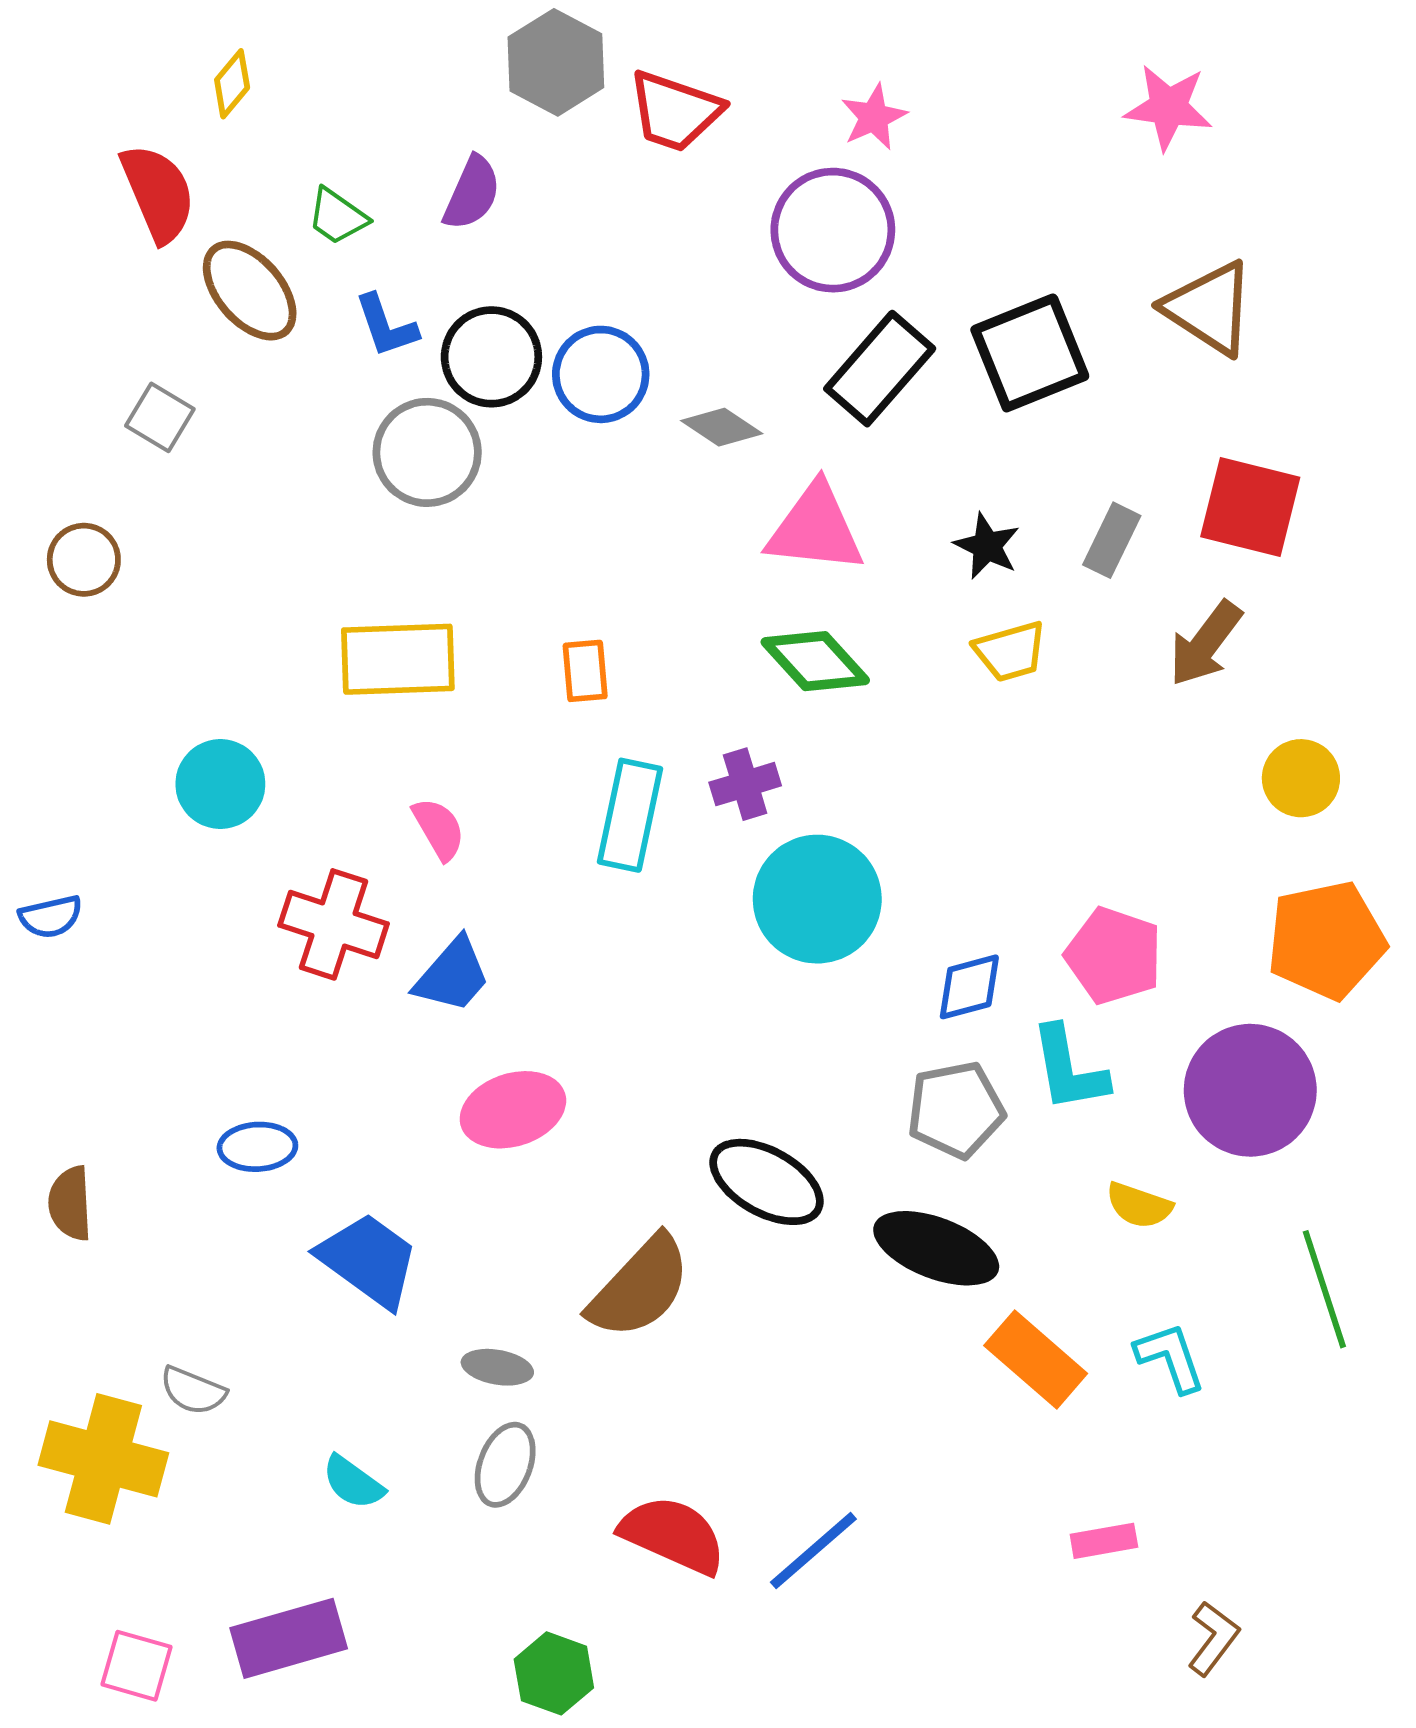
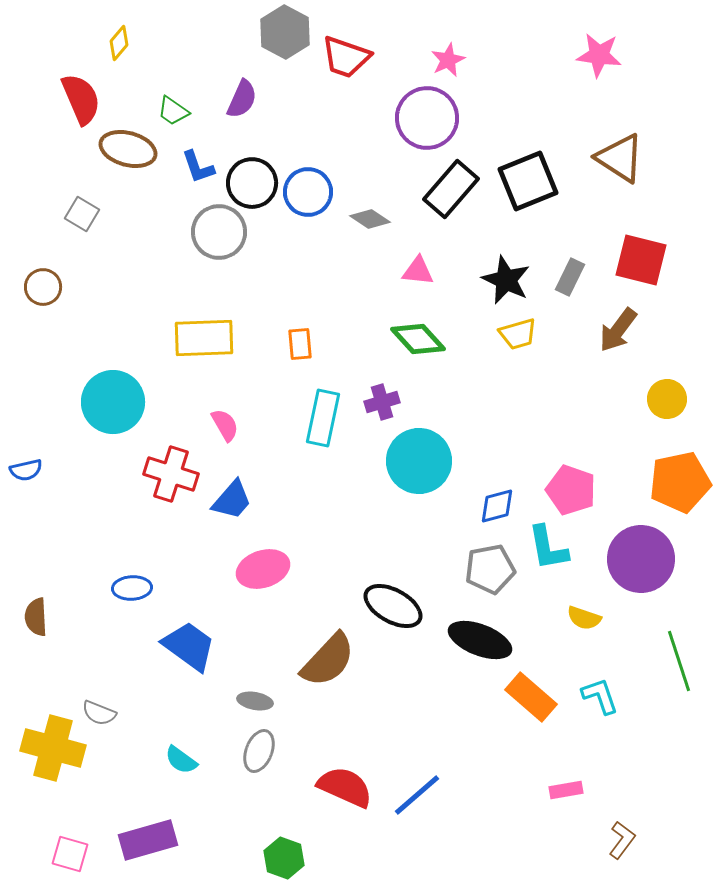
brown ellipse: (250, 291) -> (128, 149), turned -34
pink triangle: (815, 529) -> (418, 271), size x0.6
black star: (987, 546) -> (506, 280), size x1.4
cyan circle: (220, 784) -> (113, 402), size x1.4

